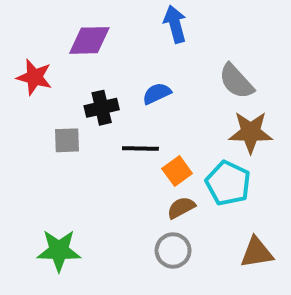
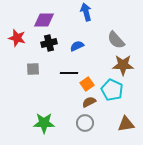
black cross: (102, 108) -> (49, 43), moved
green star: (59, 250) -> (44, 123), moved

